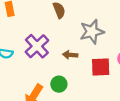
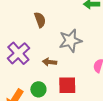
red square: (101, 67) -> (67, 85), moved

